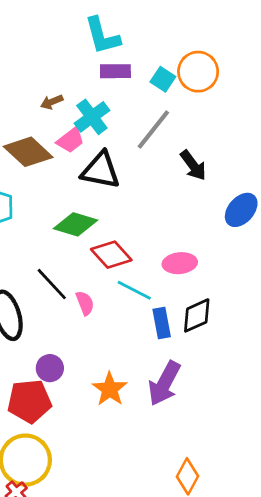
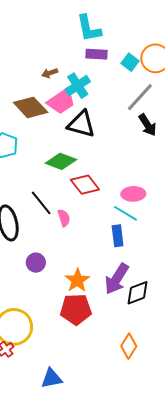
gray line: (153, 129) -> (140, 97), moved
pink trapezoid: (70, 140) -> (61, 101), size x1.4
cyan line: (134, 290) -> (126, 213), moved
black diamond: (197, 315) -> (138, 293), moved
red pentagon: (29, 401) -> (76, 309), moved

